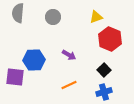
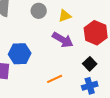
yellow triangle: (96, 17) -> (65, 16), moved
purple arrow: (69, 55) -> (63, 40), moved, size x1.5

